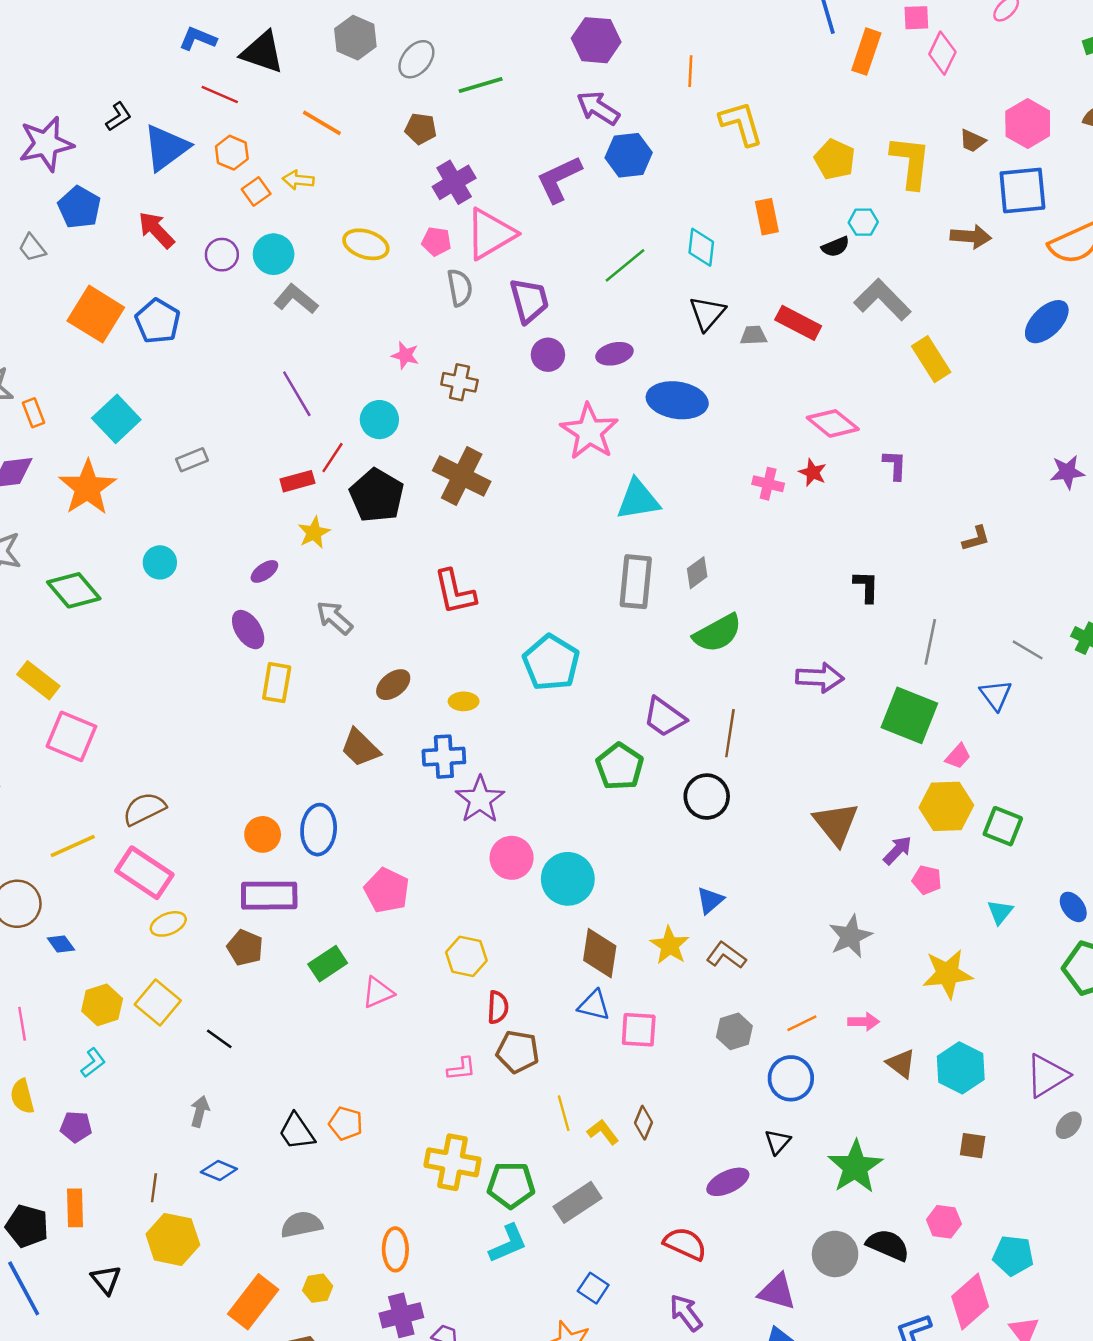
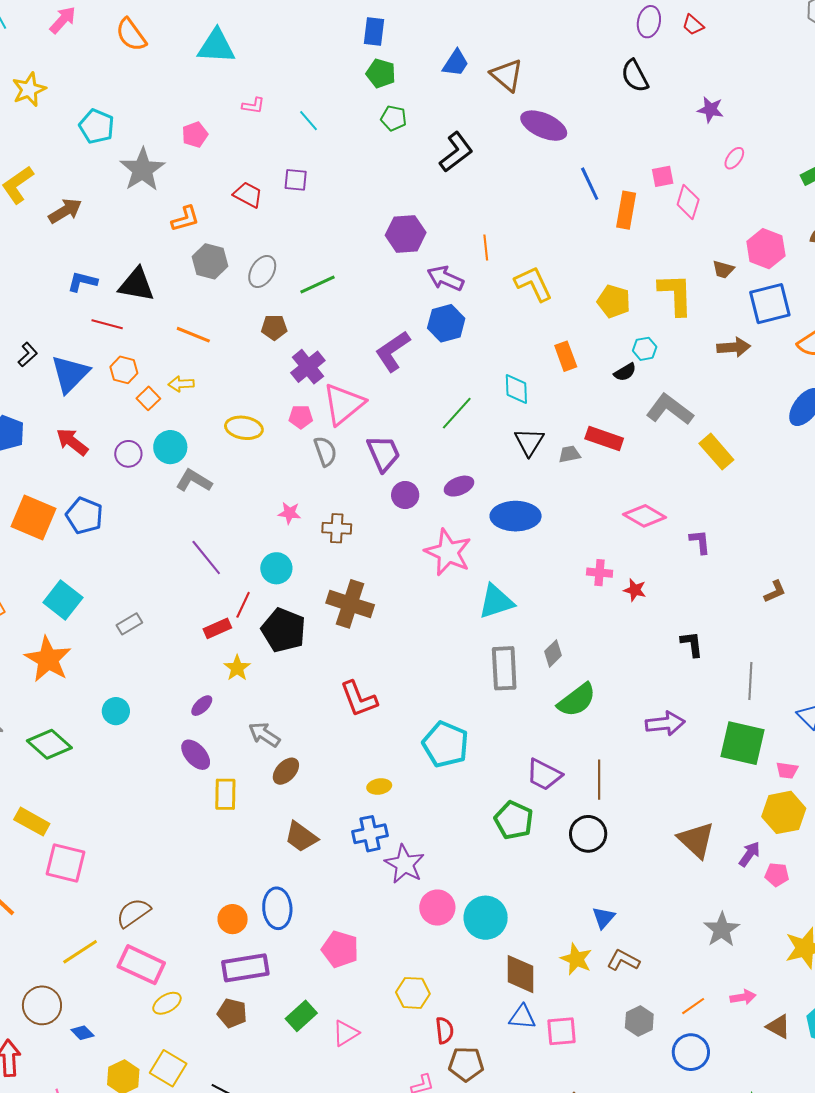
purple arrow: (598, 108) -> (445, 278), moved
red star: (813, 472) -> (635, 590), moved
brown ellipse: (393, 685) -> (286, 771), moved
pink trapezoid: (958, 756) -> (787, 770), turned 65

